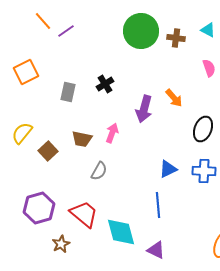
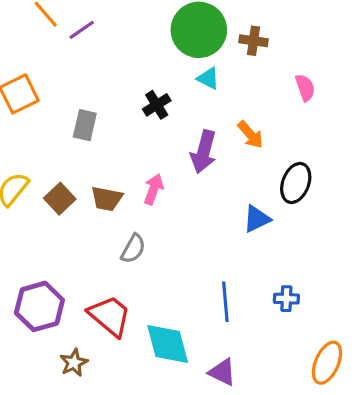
cyan triangle: (208, 30) -> (208, 78), moved
black cross: (105, 84) -> (157, 105), moved
brown square: (48, 151) -> (60, 199), moved
blue triangle: (168, 169) -> (257, 219), moved
blue cross: (204, 171) -> (286, 299), moved, size x0.7

